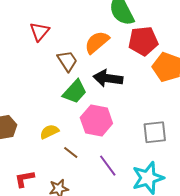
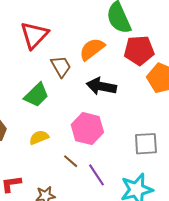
red triangle: (40, 32) -> (34, 35), size x1.4
green trapezoid: (75, 92) -> (36, 95), moved
brown line: (71, 152) -> (71, 161), moved

